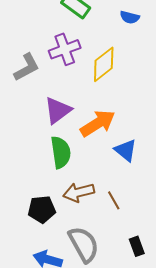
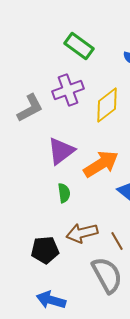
green semicircle: (61, 152) -> (64, 193), size x0.6
gray semicircle: (84, 244) -> (107, 275), moved

